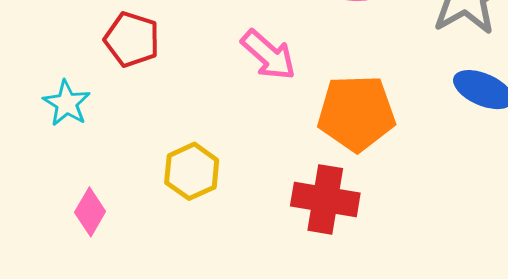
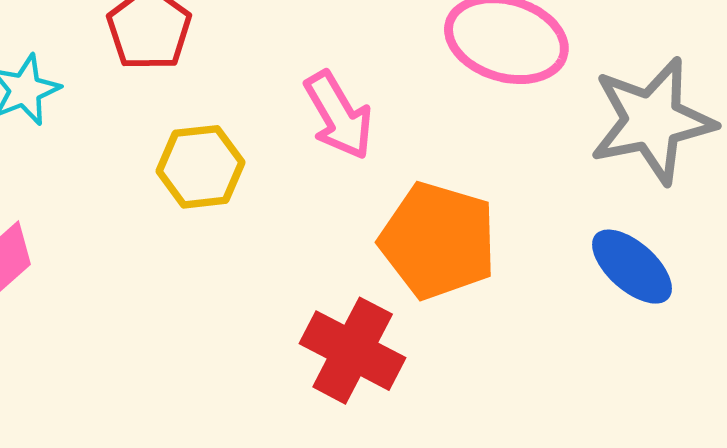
yellow hexagon: (192, 171) -> (200, 167), moved

